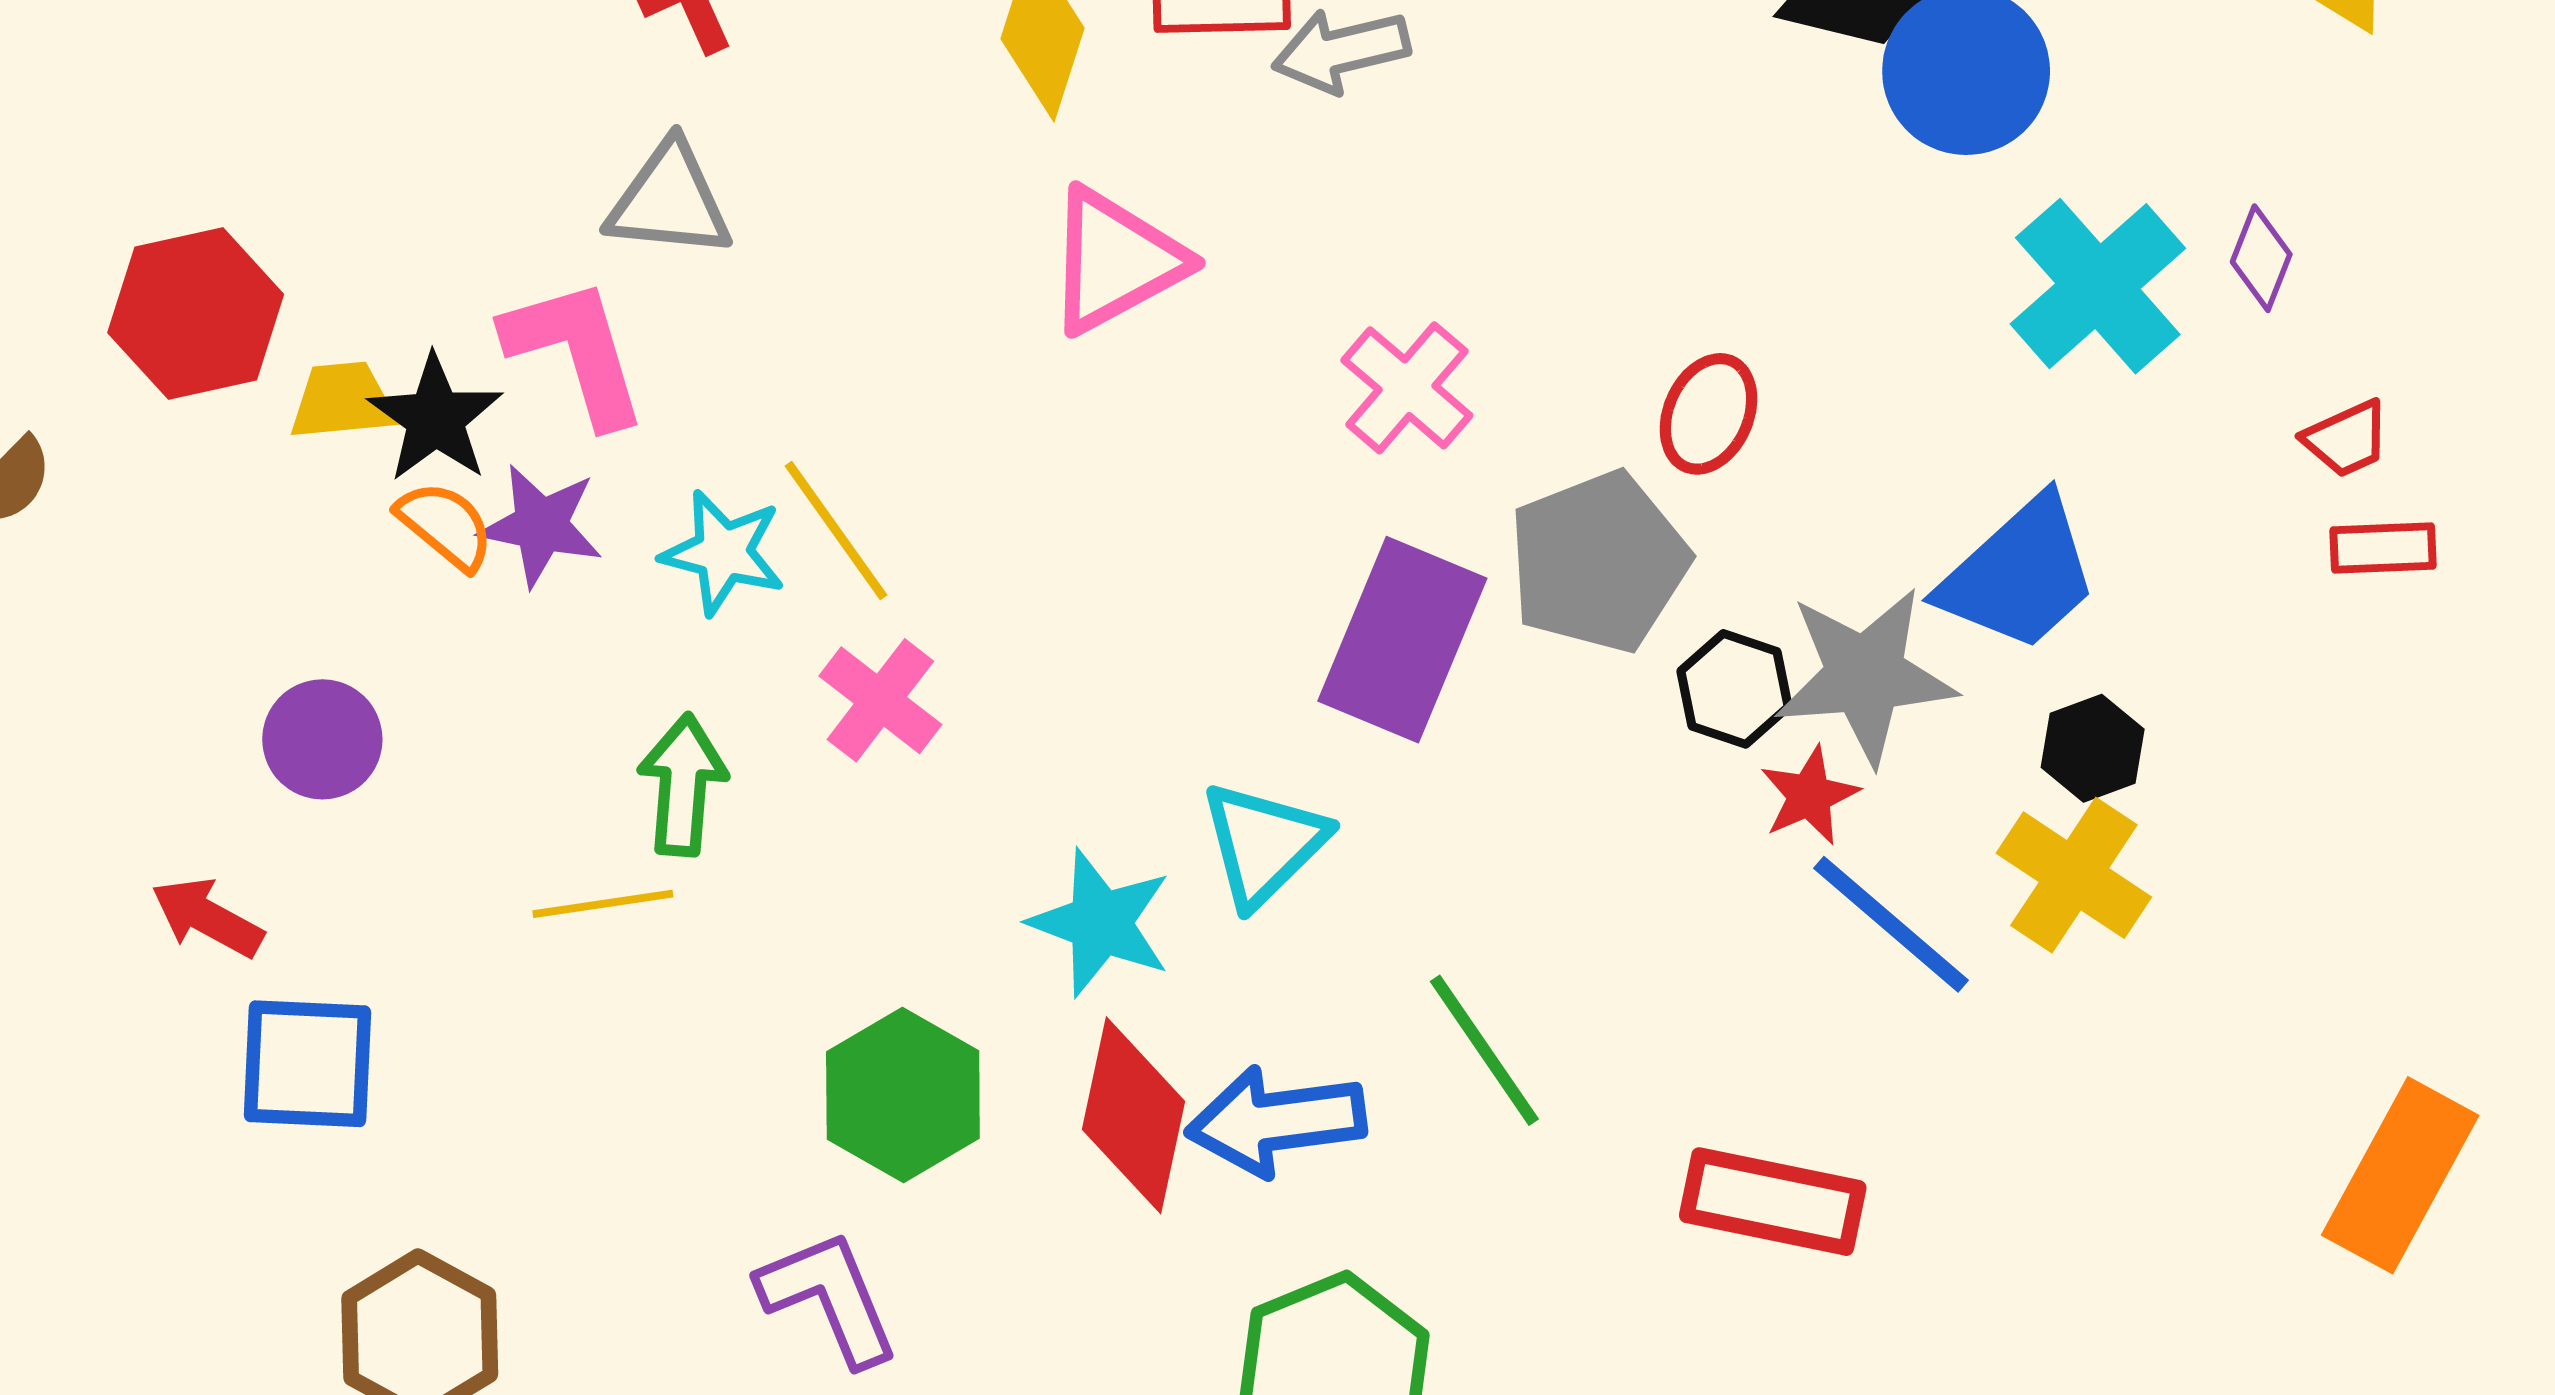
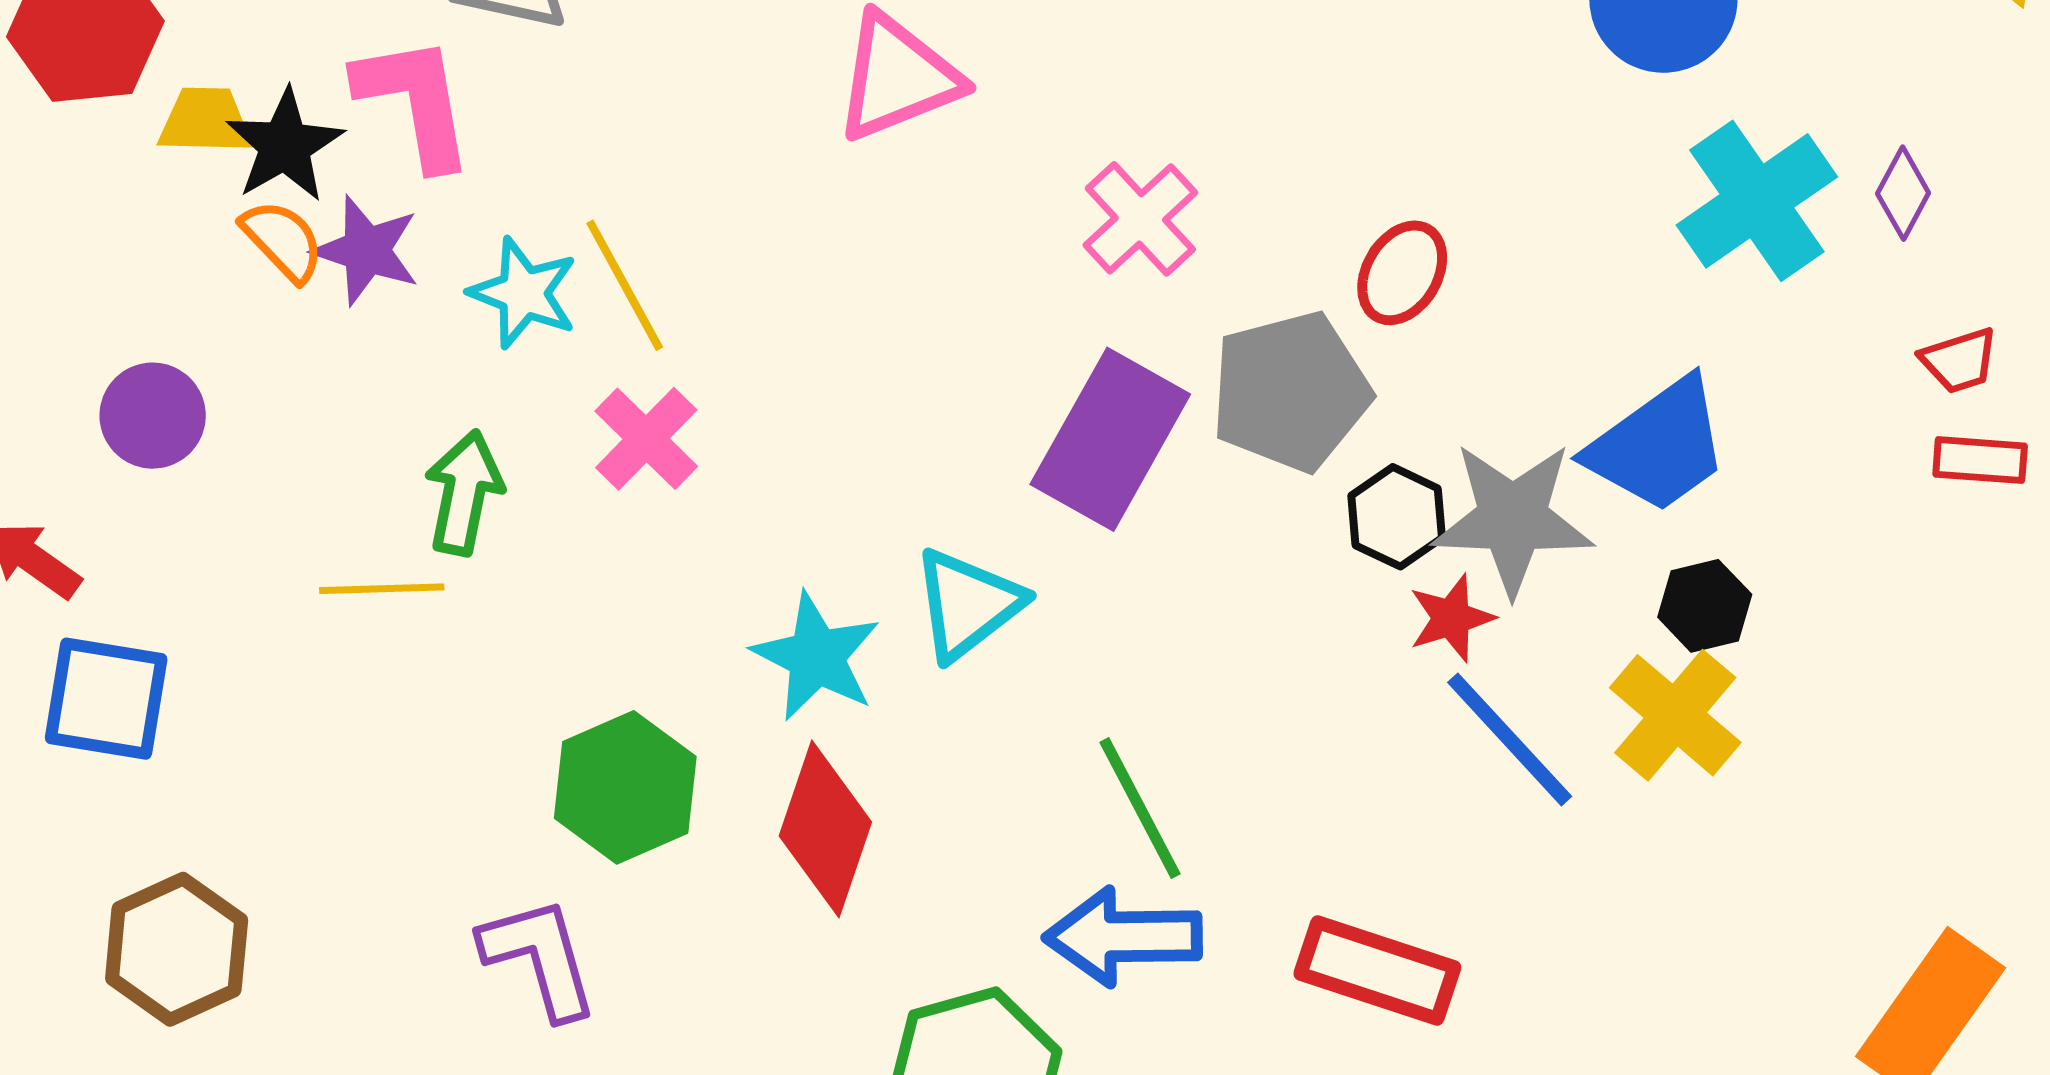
blue arrow: (1276, 1121) -> (1123, 937), moved

